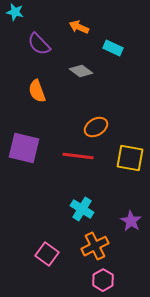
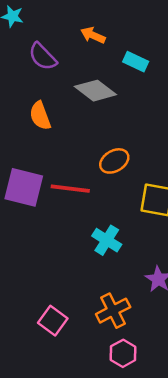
gray diamond: (81, 71) -> (95, 91), size x1.4
red line: (78, 156) -> (70, 189), moved
cyan cross: (82, 209) -> (107, 240), moved

